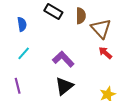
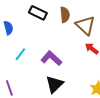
cyan line: (24, 53) -> (20, 54), moved

